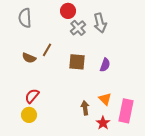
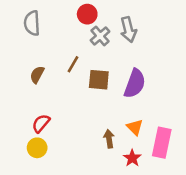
brown line: (47, 50) -> (73, 64), moved
brown semicircle: (29, 58) -> (37, 75), turned 96
purple semicircle: (105, 65) -> (135, 84), size x1.6

